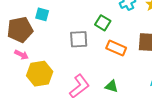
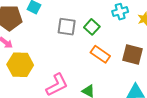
gray square: (79, 39) -> (67, 27), moved

